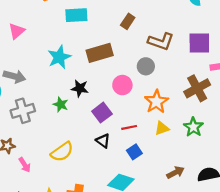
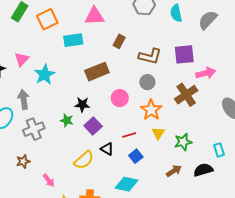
cyan star: (59, 57) -> (45, 74), moved
gray circle: (146, 66) -> (147, 82), moved
gray arrow: (14, 76) -> (24, 99), turned -108
purple square: (102, 113) -> (93, 126), moved
green star: (193, 127) -> (183, 142), moved, turned 30
yellow triangle: (162, 128) -> (158, 133), turned -32
yellow semicircle: (62, 152) -> (84, 160), moved
pink arrow: (25, 165) -> (49, 180), moved

